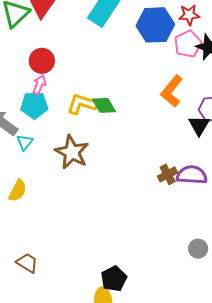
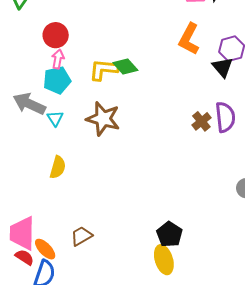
purple semicircle: (192, 175) -> (225, 117), turned 92
brown trapezoid: (27, 263) -> (81, 236), turned -50

